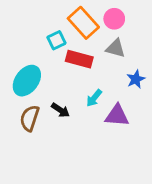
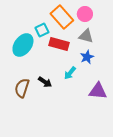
blue star: (136, 79) -> (87, 57), moved
cyan ellipse: (27, 81) -> (23, 45), moved
purple triangle: (117, 116) -> (98, 91), moved

